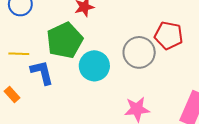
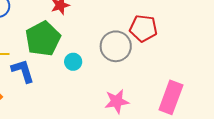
cyan circle: (94, 66) -> (73, 62), size x0.6

